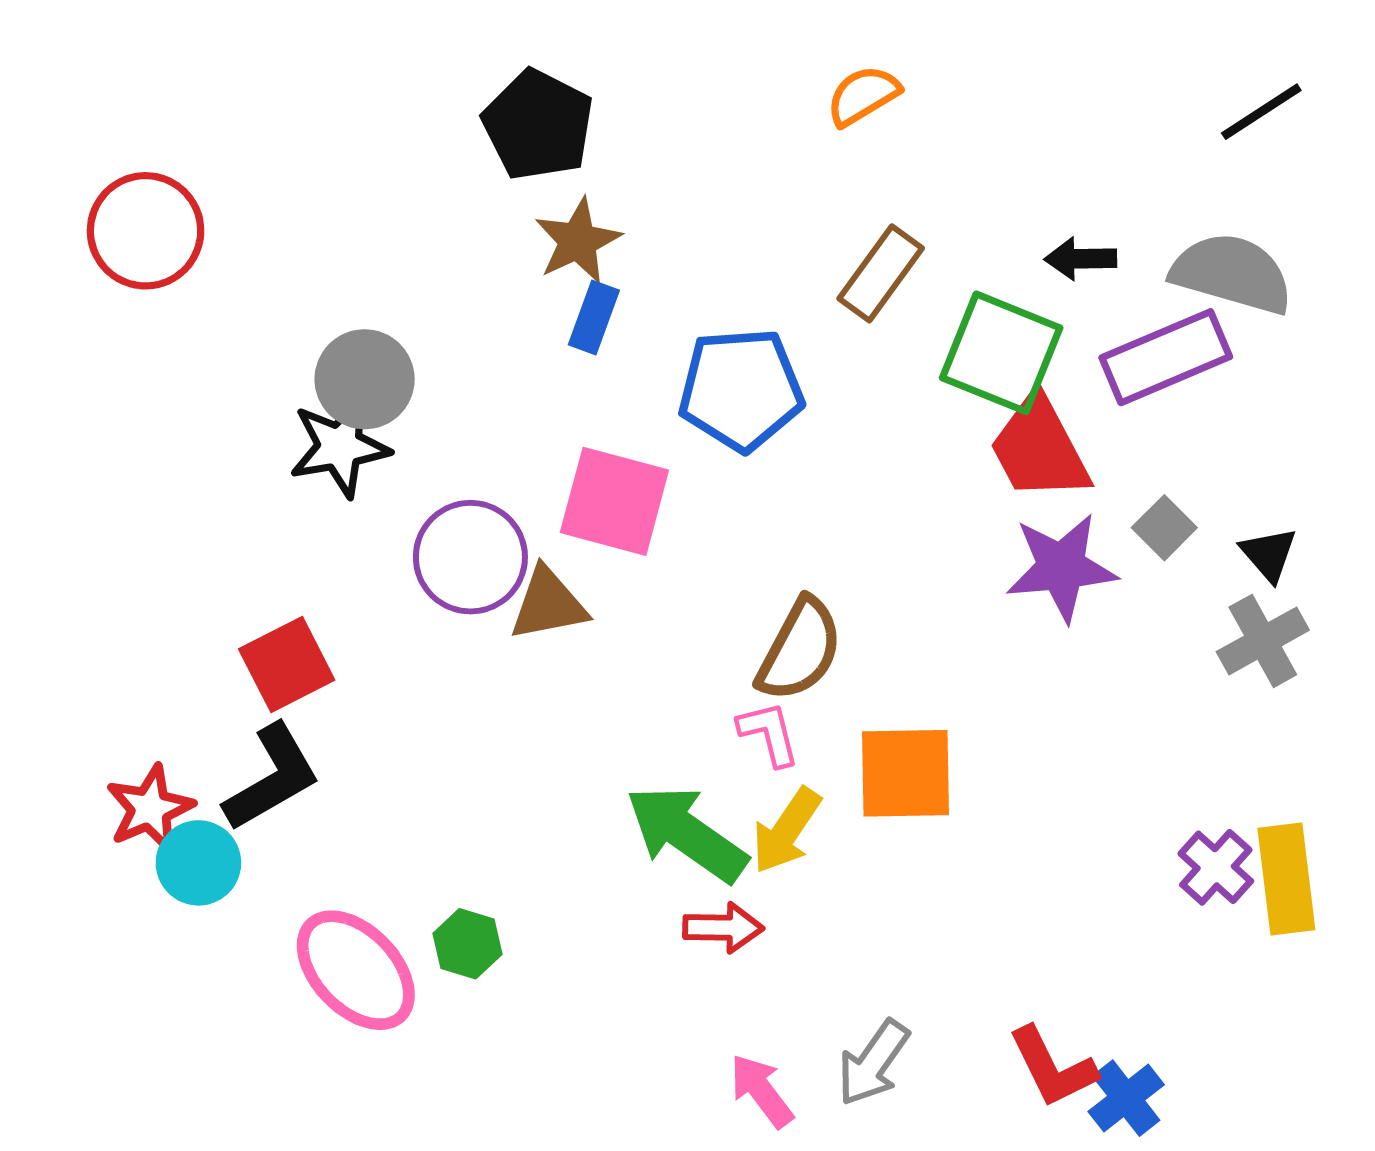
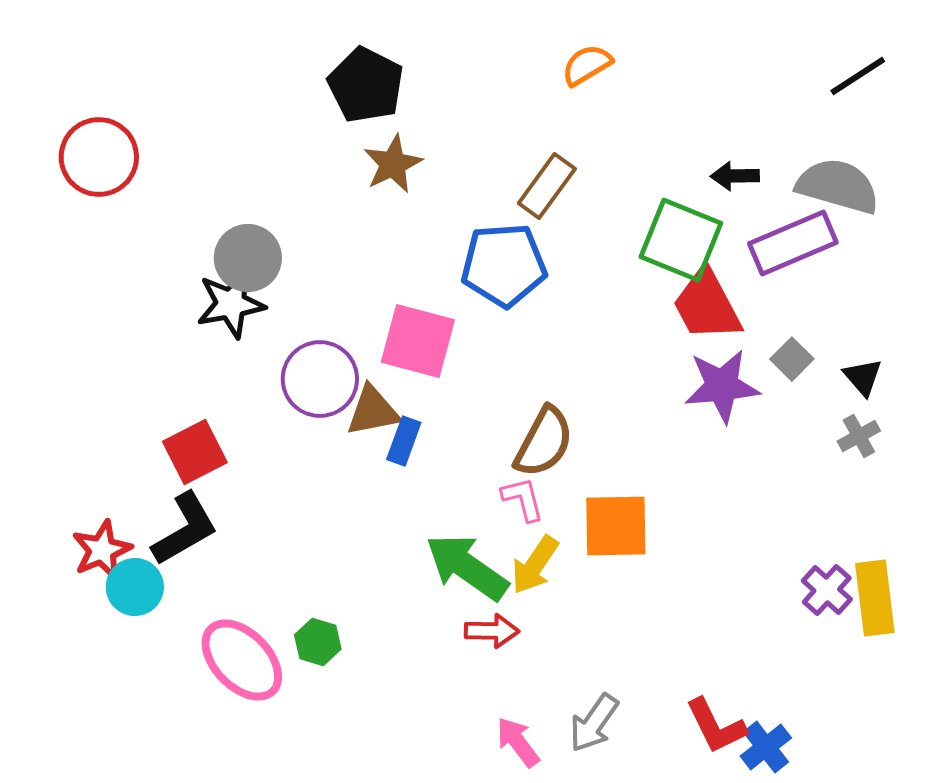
brown rectangle: (881, 273) -> (547, 186), moved
blue rectangle: (594, 317) -> (404, 441), moved
gray cross: (1263, 641) -> (859, 436), size x0.7

